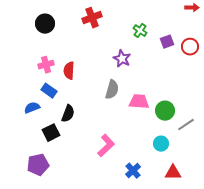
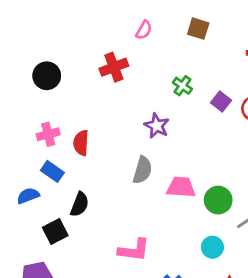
purple square: (167, 42) -> (221, 101), turned -32
pink L-shape: (106, 146) -> (134, 250), turned 50

